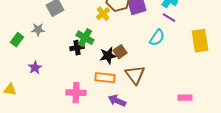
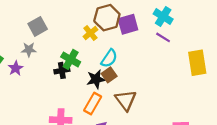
gray star: (38, 30) -> (29, 50), moved
cyan semicircle: (157, 38) -> (109, 58), moved
purple star: (35, 68) -> (16, 68), moved
orange rectangle: (105, 78) -> (93, 103), turned -66

